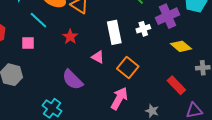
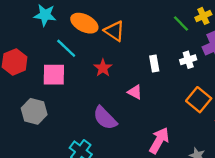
white rectangle: (114, 32) -> (154, 64), size x0.6
pink square: (28, 43) -> (54, 75), size x1.5
orange square: (128, 68) -> (199, 100), moved

